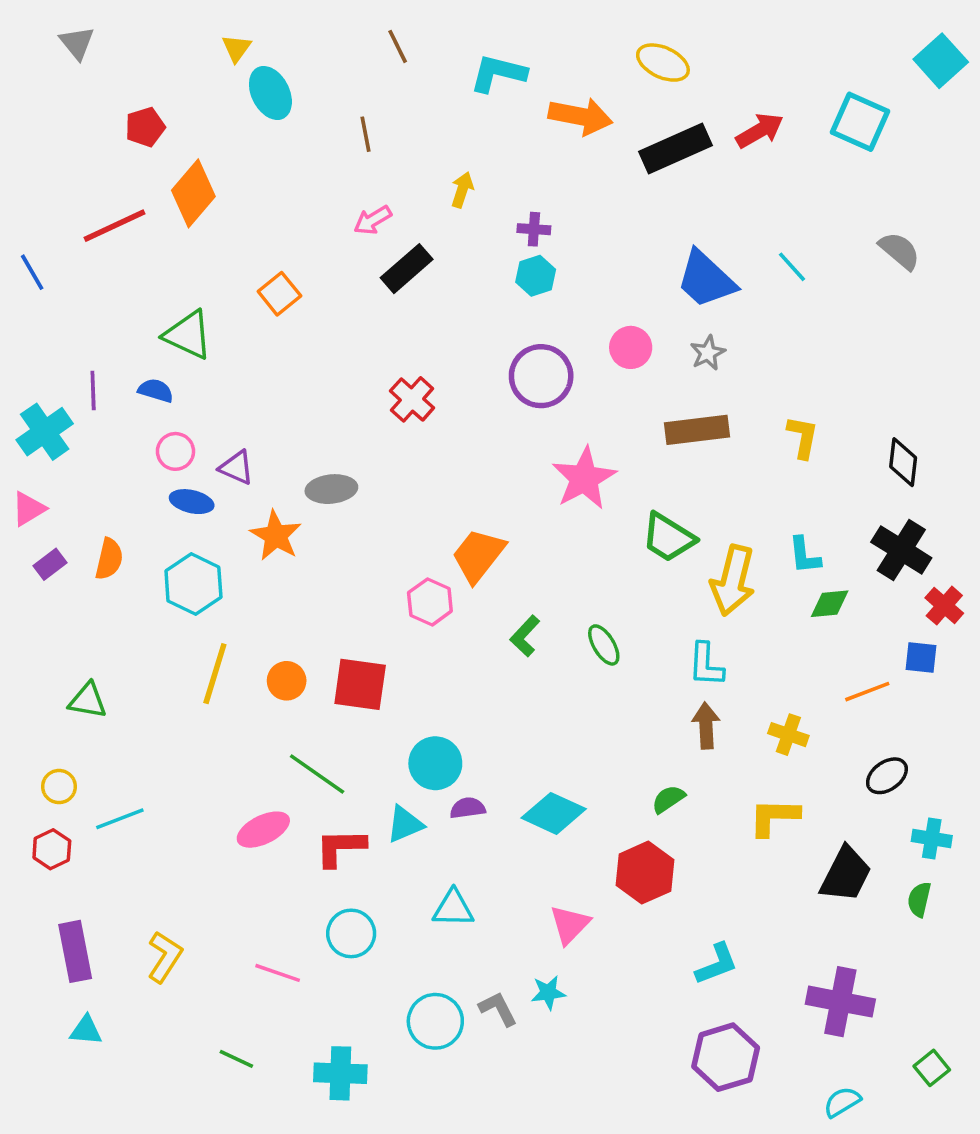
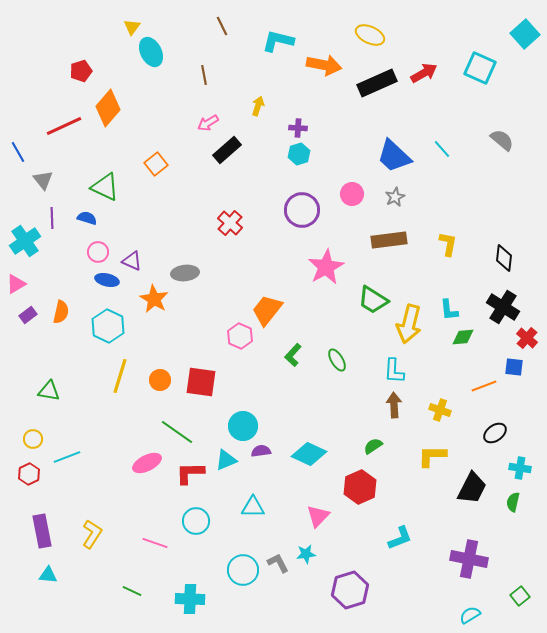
gray triangle: (77, 43) -> (43, 180), moved
purple hexagon: (726, 1057) -> (350, 590), moved

